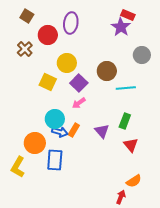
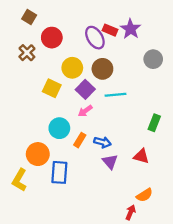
red rectangle: (128, 15) -> (110, 30), moved
purple ellipse: (71, 23) -> (95, 38), moved, turned -40
brown circle: (107, 71) -> (102, 69), moved
cyan line: (126, 88) -> (115, 95), moved
green rectangle: (125, 121) -> (154, 123), moved
purple triangle: (102, 131) -> (110, 162), moved
blue arrow: (60, 132) -> (102, 142), moved
red triangle: (131, 145) -> (141, 156), turned -35

